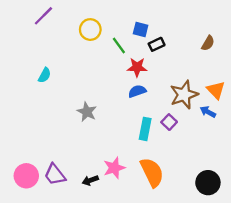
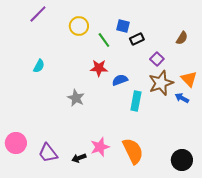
red star: (137, 67) -> (99, 68), moved
purple square: (169, 122) -> (157, 59), moved
cyan rectangle: (145, 129) -> (136, 101), moved
pink circle: (26, 176) -> (16, 143), moved

